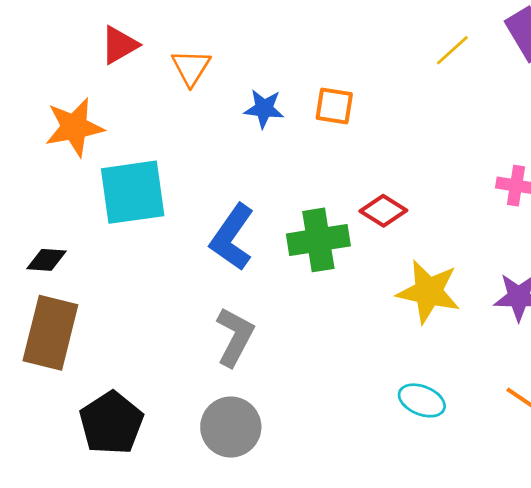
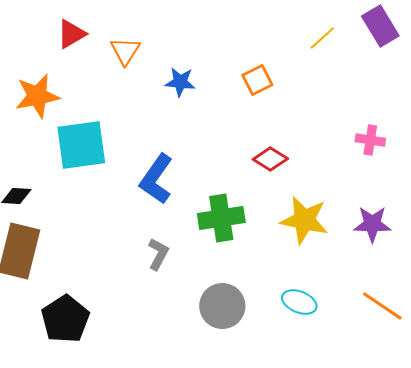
orange square: (334, 106) -> (257, 80), moved, turned -36
green cross: (318, 240) -> (221, 218), moved
gray L-shape: (235, 337) -> (158, 254), size x0.7
gray circle: (231, 427) -> (222, 306), moved

